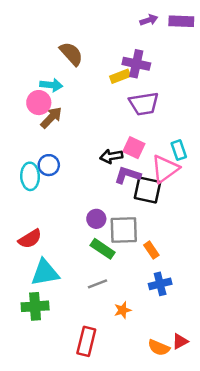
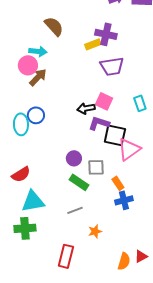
pink triangle: (165, 169) -> (129, 149), moved
gray square: (124, 230) -> (96, 167), size x0.7
blue cross: (160, 284) -> (124, 200), moved
orange semicircle: (159, 348) -> (124, 261), turned -96

